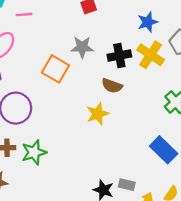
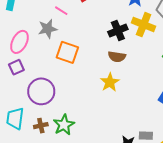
pink line: (24, 15) -> (61, 11), moved, turned 48
gray star: (82, 47) -> (48, 29), moved

